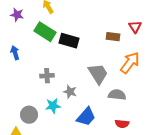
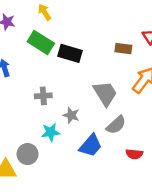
gray semicircle: (117, 95) -> (116, 125), moved, turned 132
gray circle: (29, 115) -> (28, 154), moved

